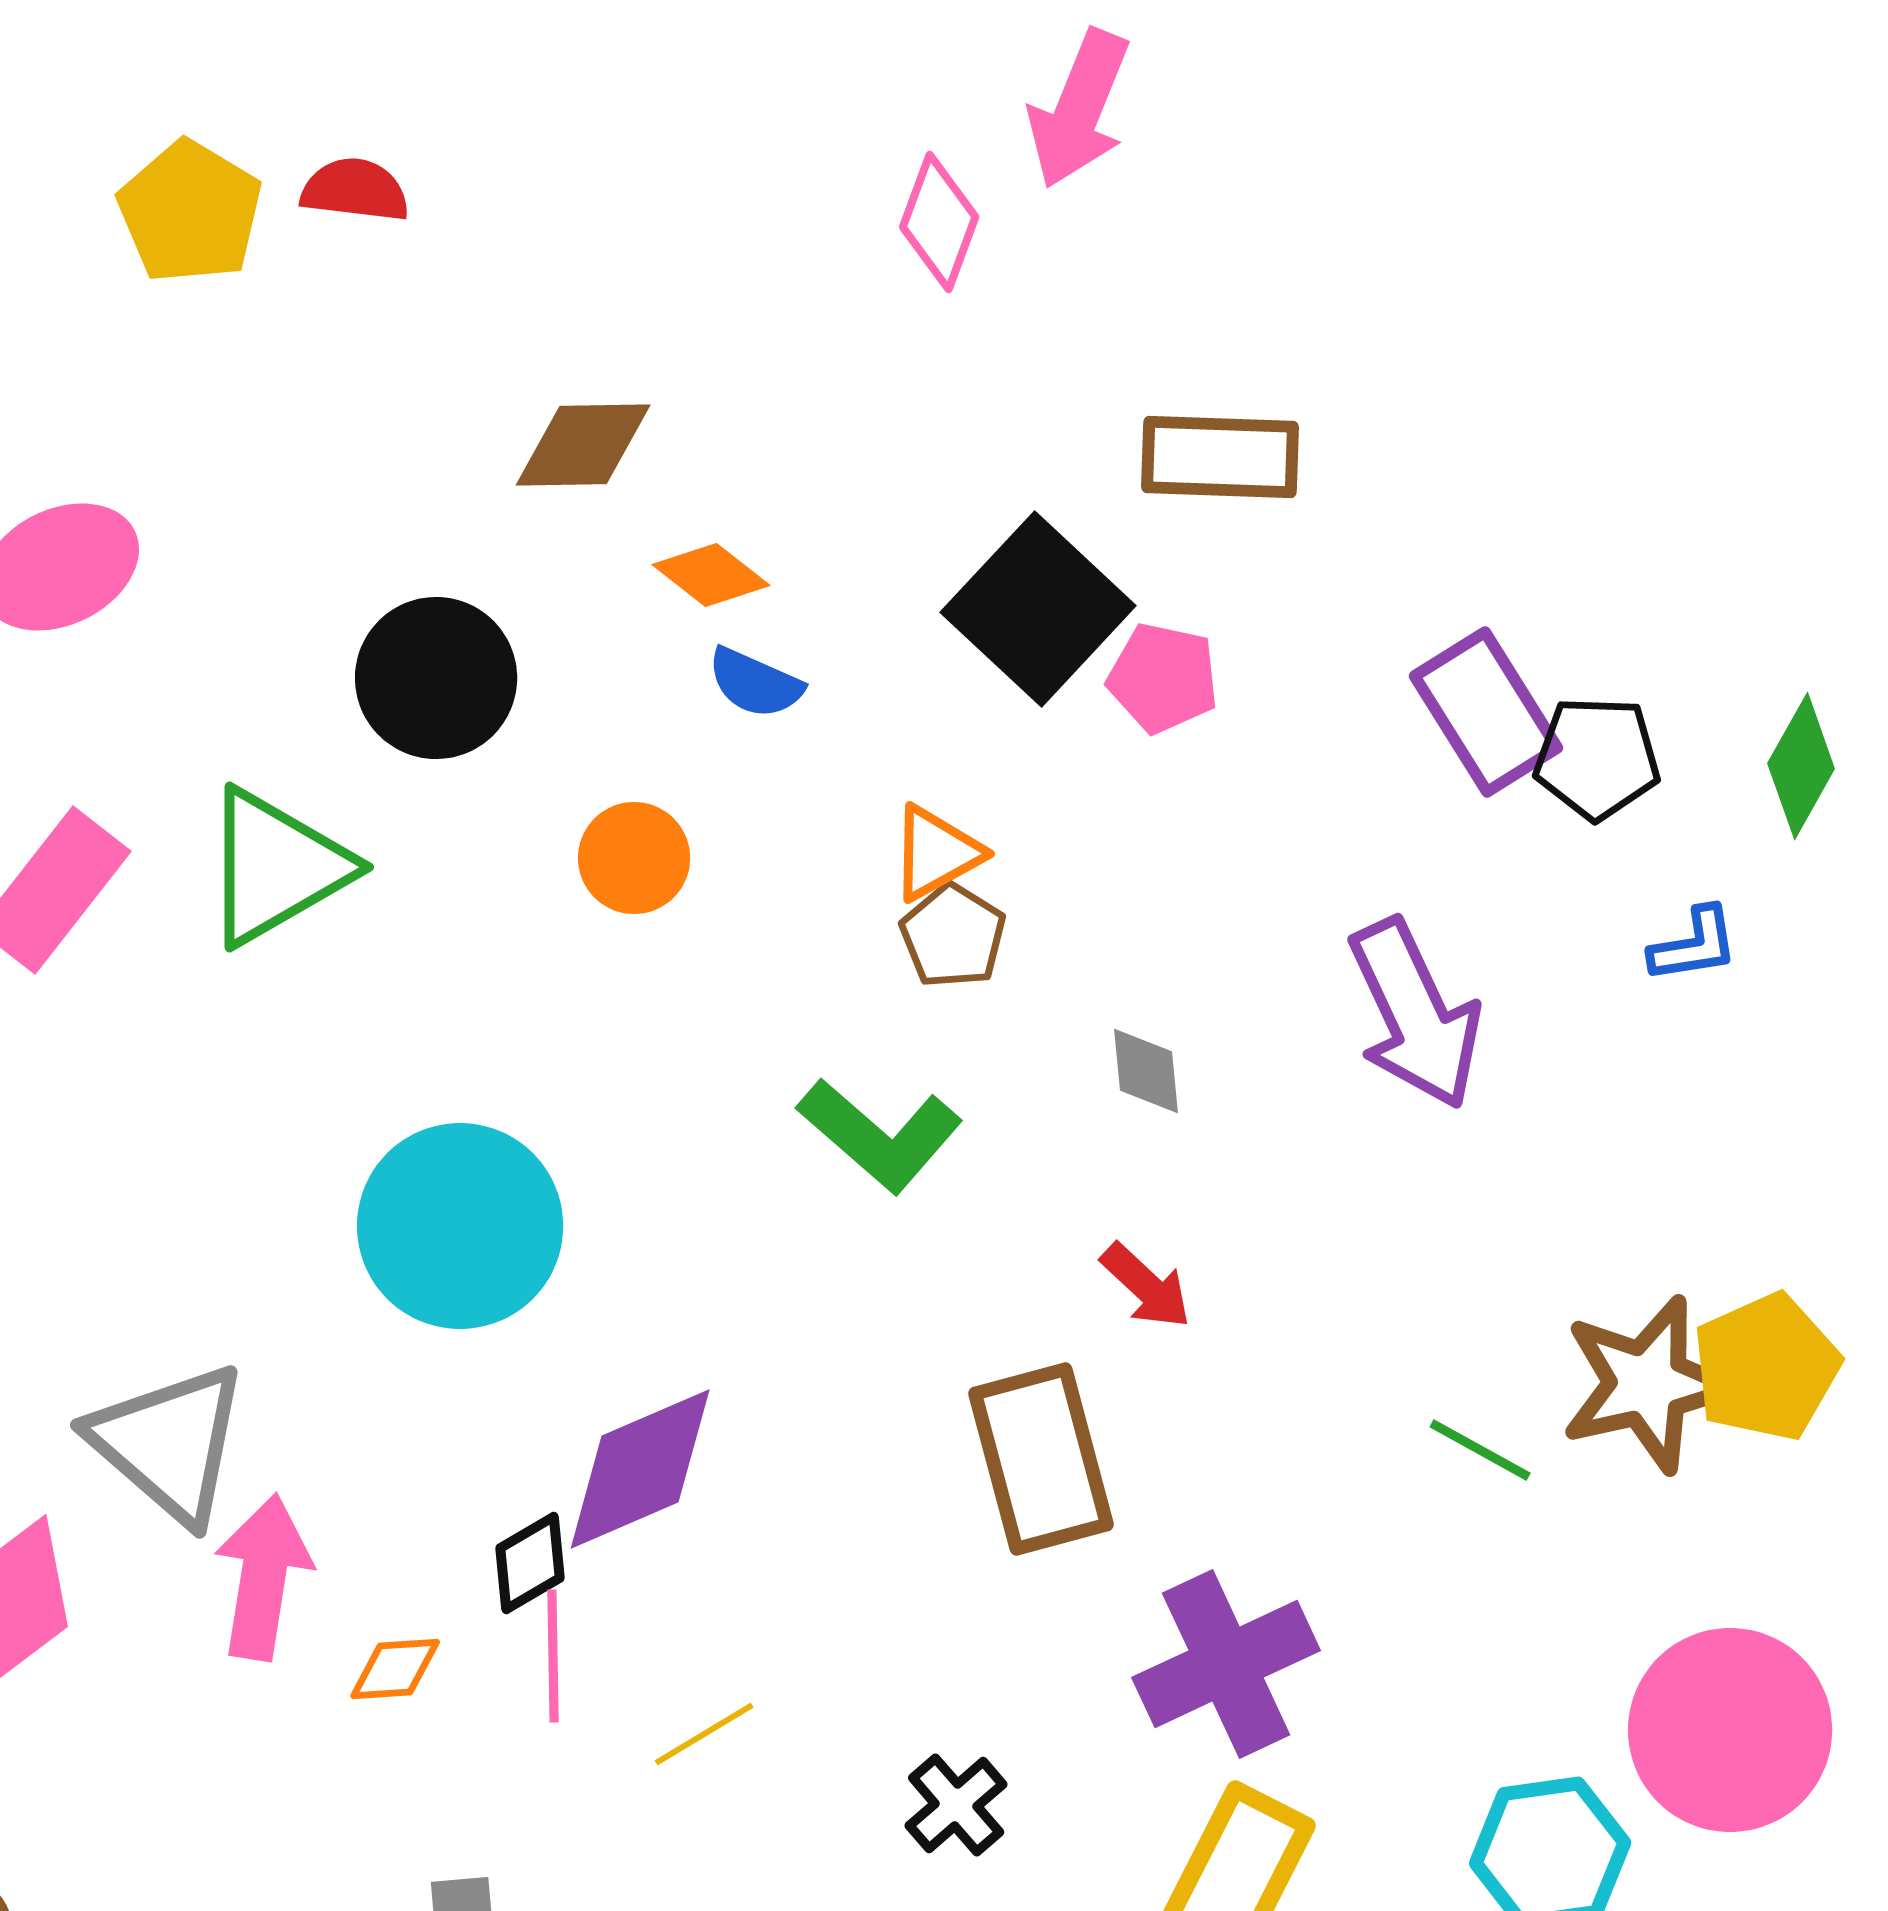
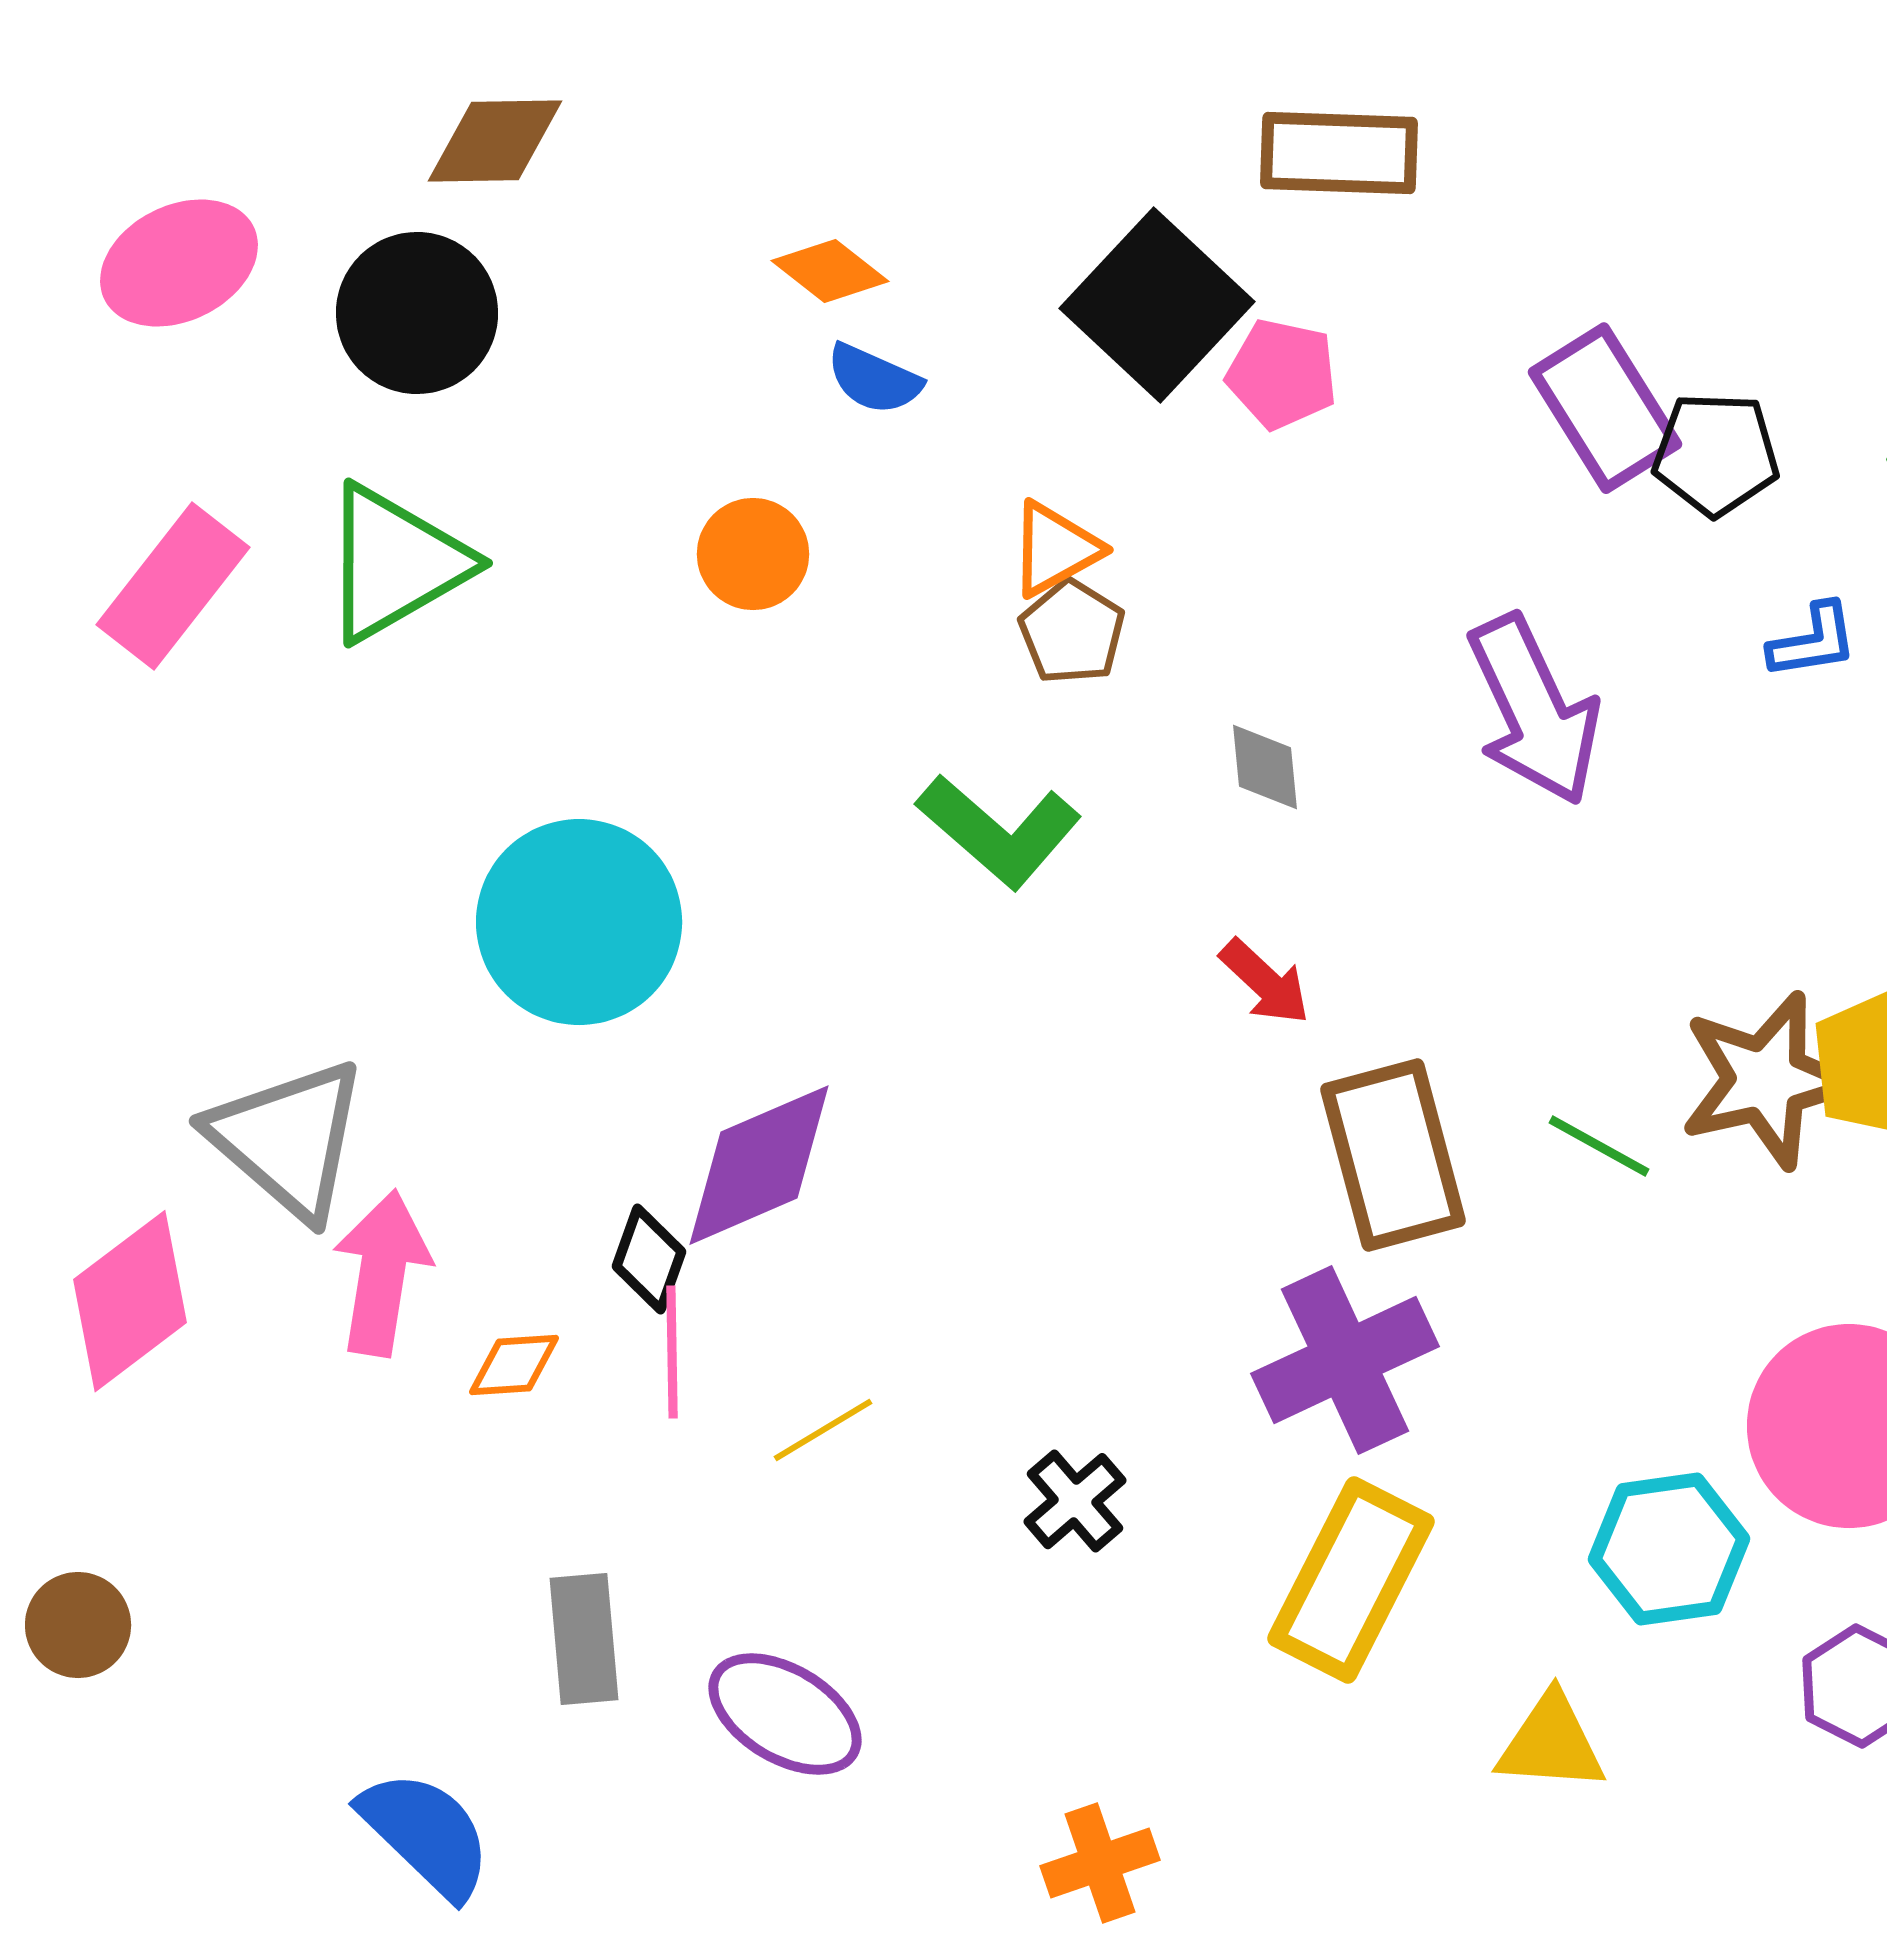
brown diamond: (583, 445) -> (495, 141), moved
black circle: (436, 678) -> (417, 313), moved
brown rectangle: (1041, 1459) -> (1393, 1155), moved
black diamond: (530, 1563) -> (649, 1259), turned -40

